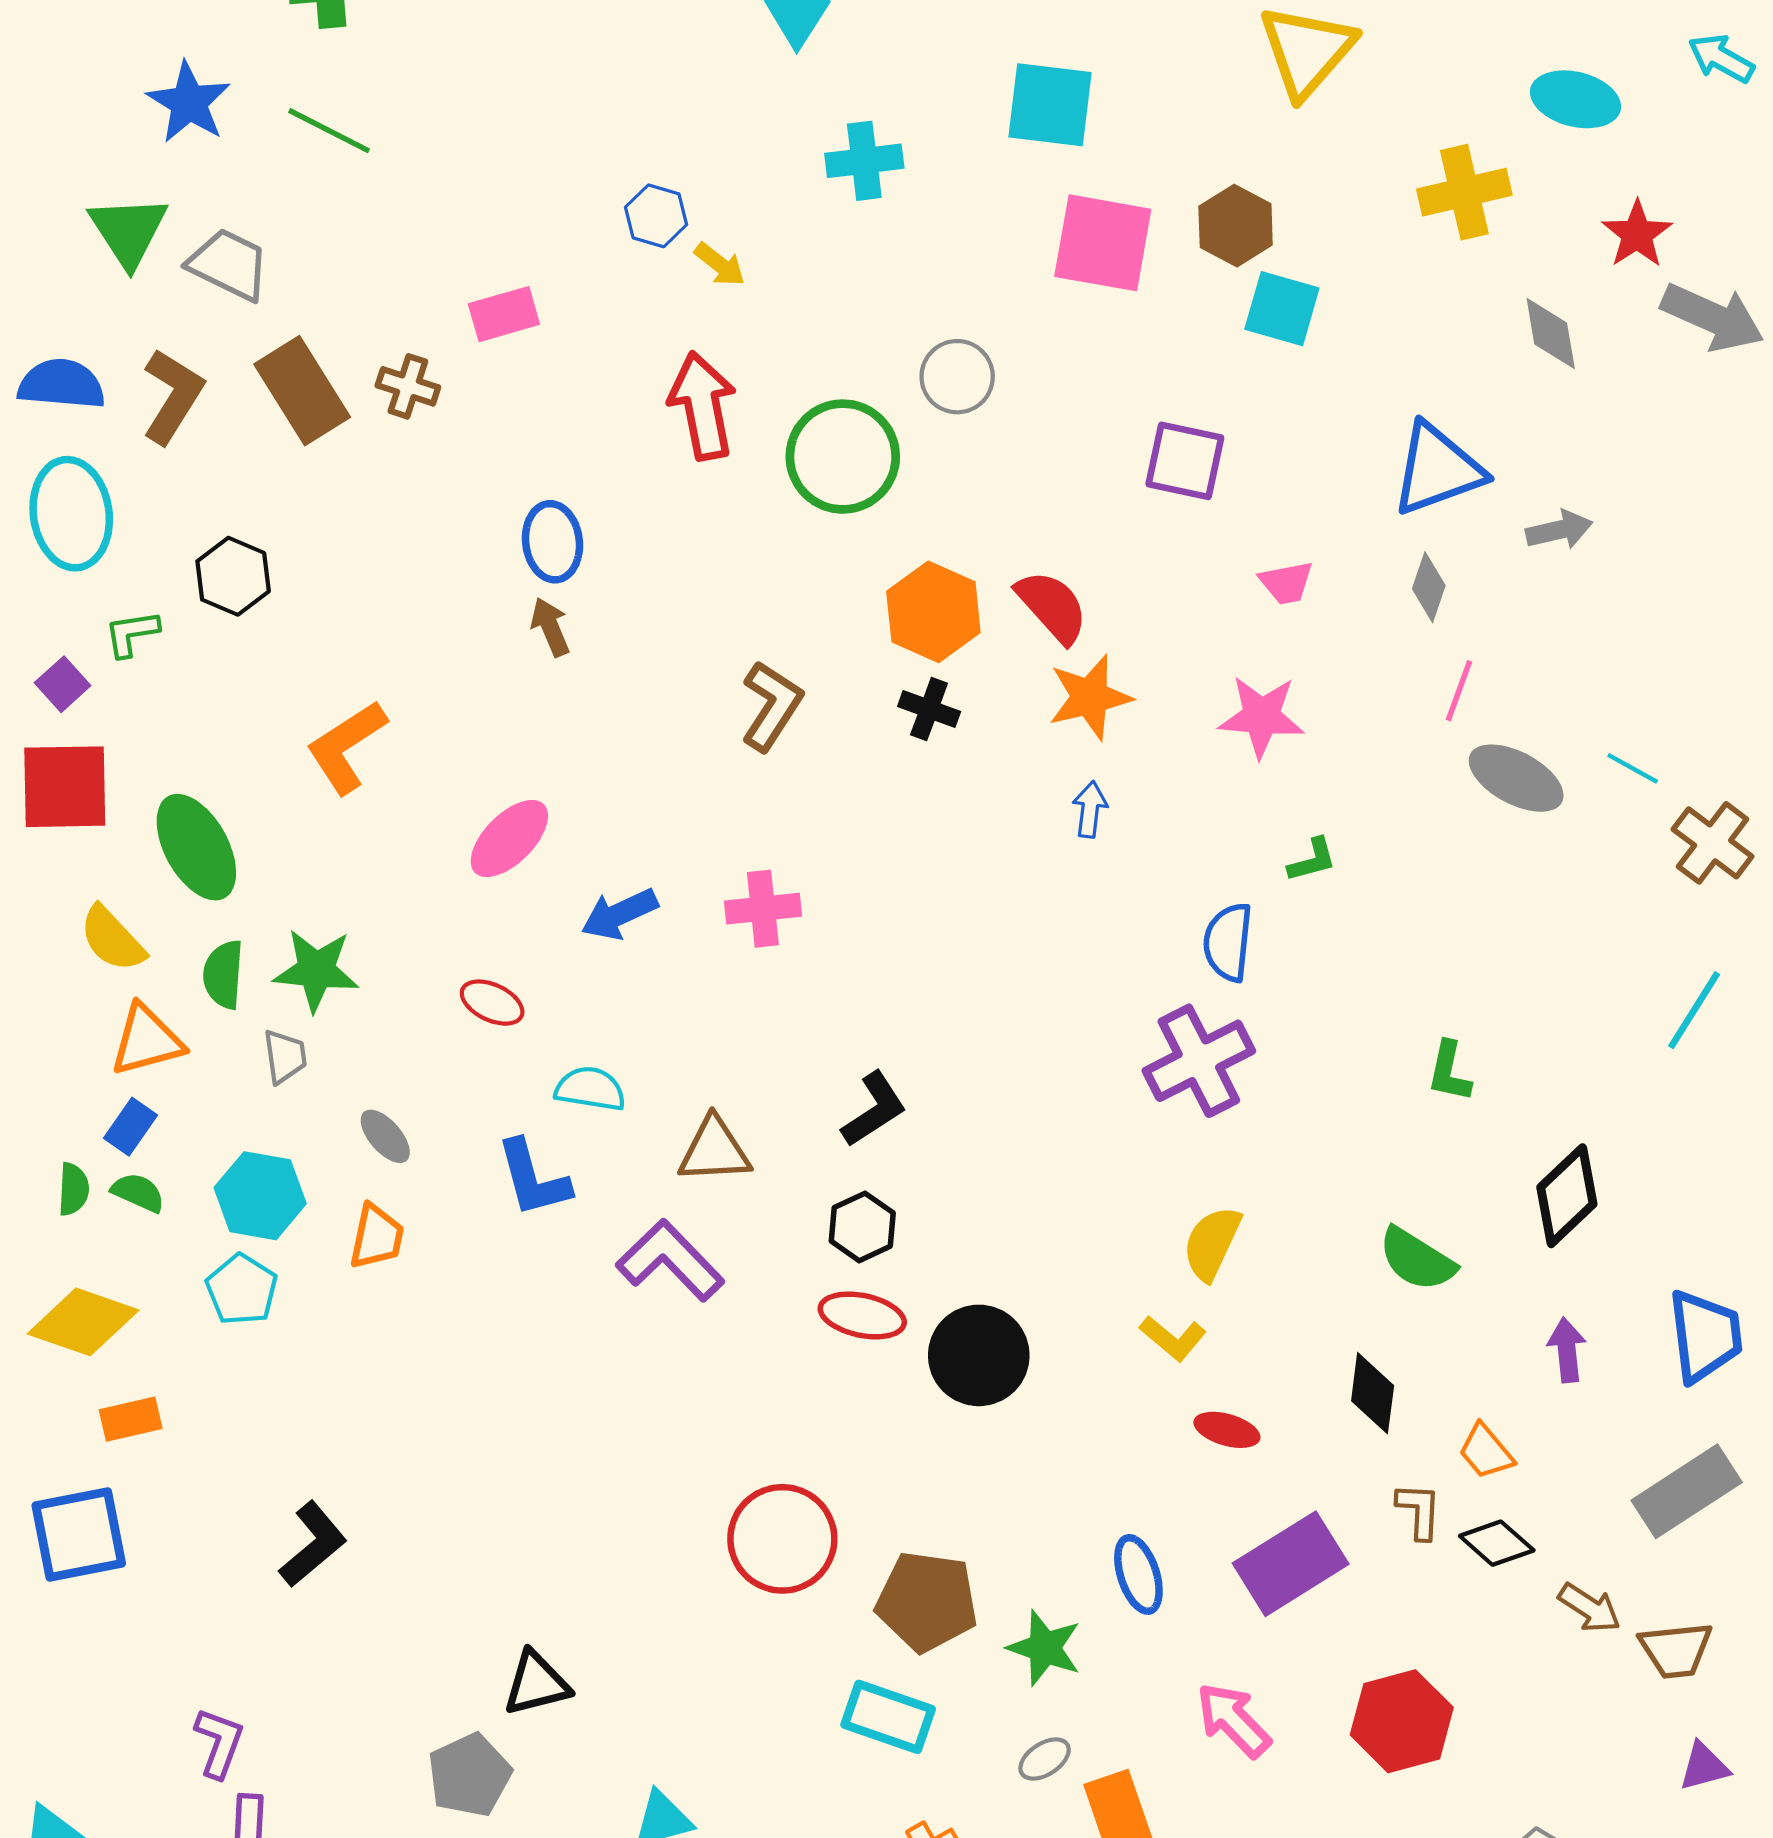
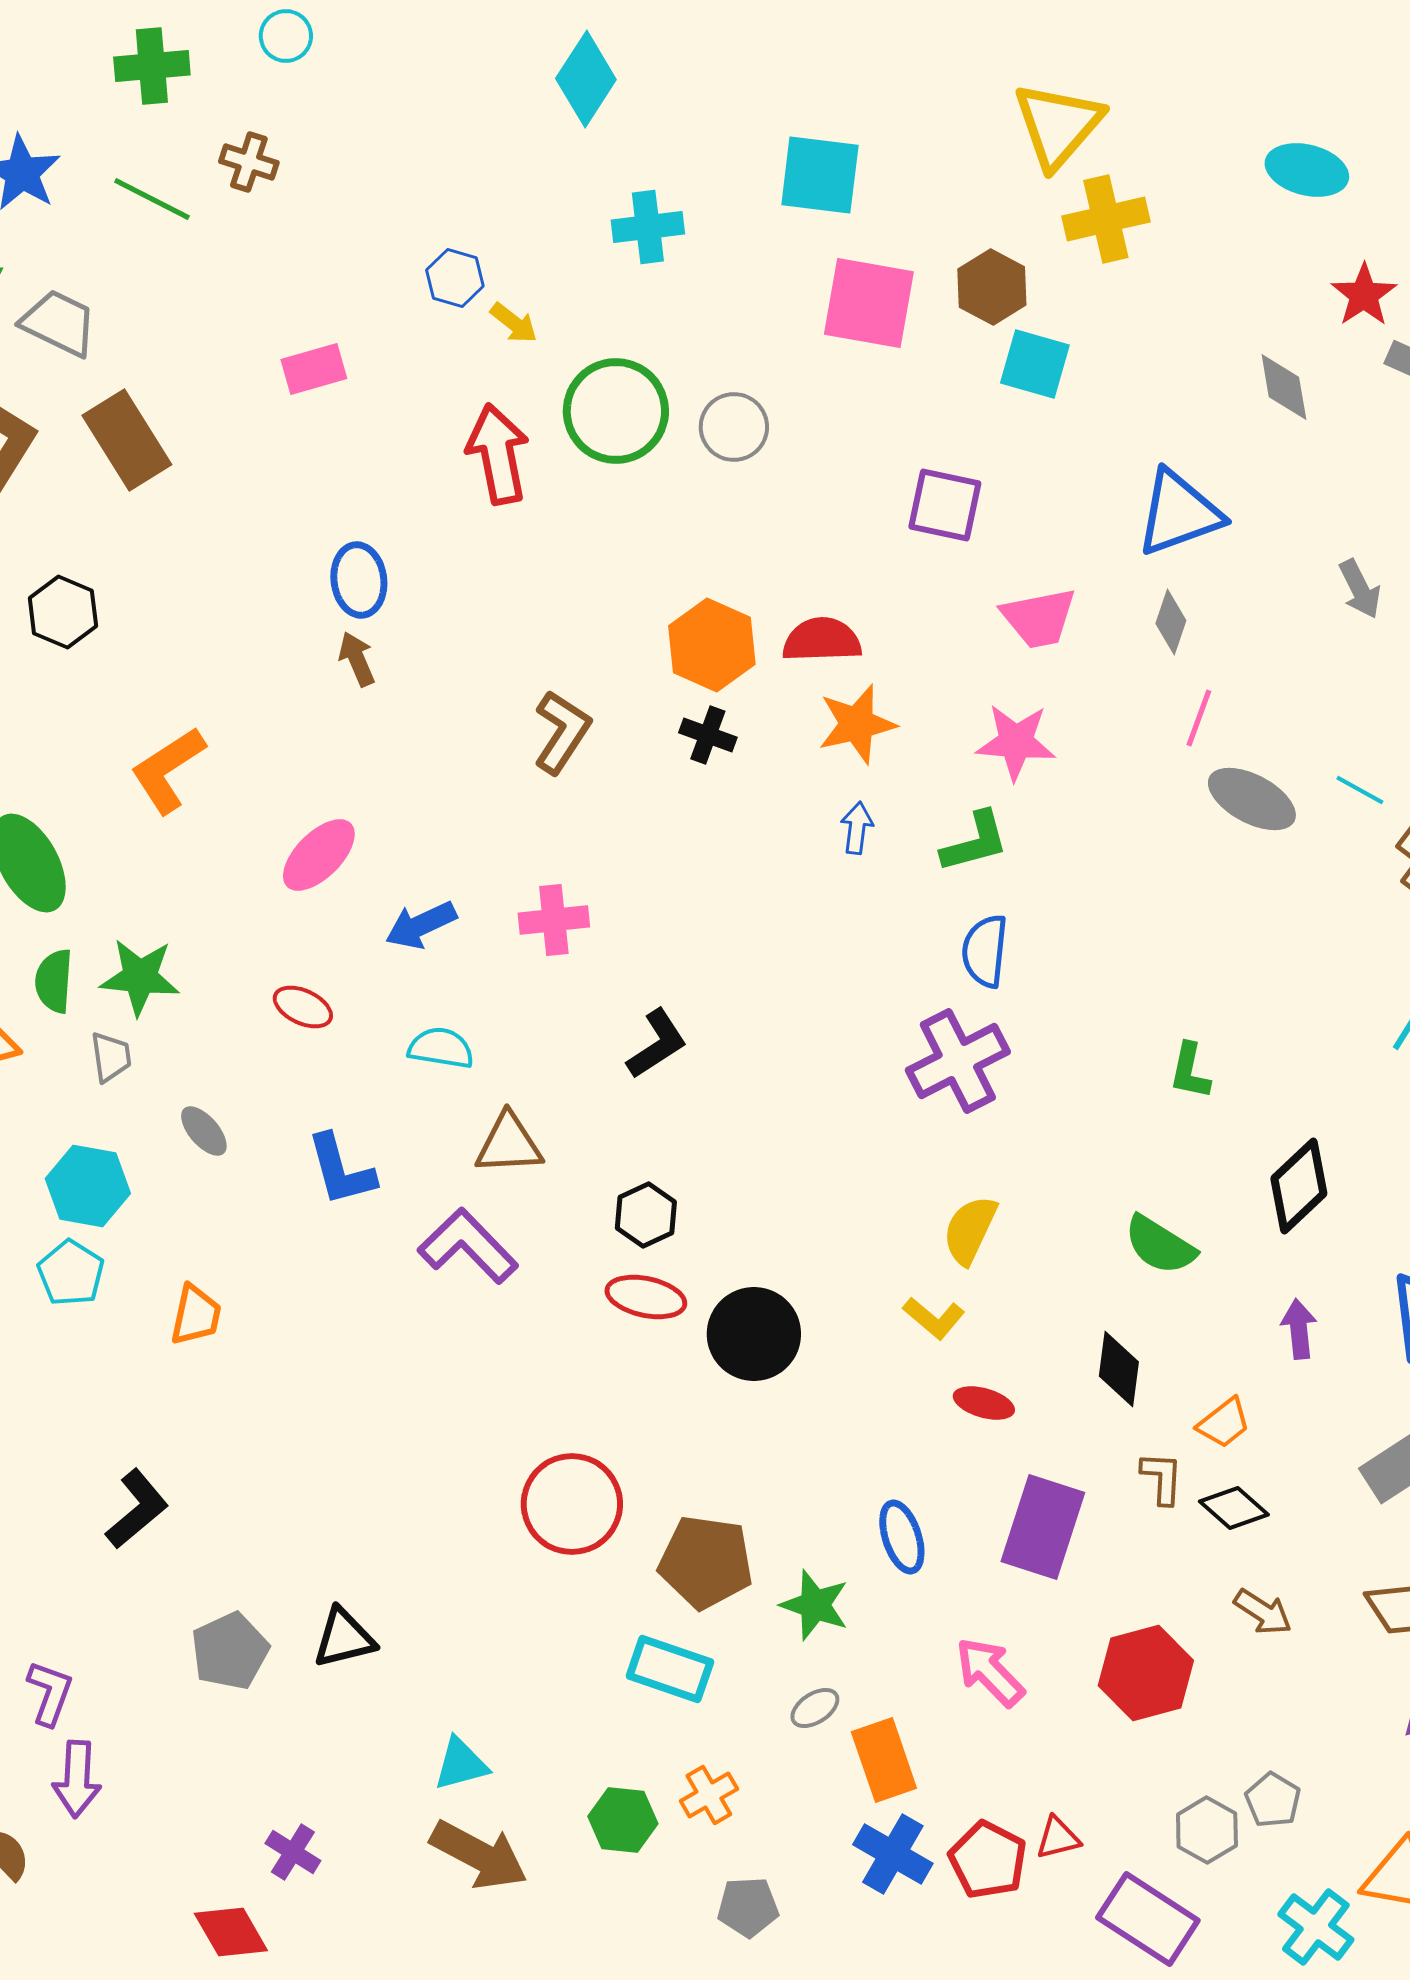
yellow cross: (1464, 192) -> (1106, 219), moved
brown cross: (408, 386) -> (249, 162), moved
green circle: (843, 457) -> (616, 411), moved
gray arrow: (1559, 530) -> (1360, 589), moved, turned 76
pink trapezoid: (1286, 583) -> (1039, 618), size x1.5
red semicircle: (1052, 607) -> (822, 640), turned -50
green L-shape: (1312, 860) -> (975, 842), moved, size x1.5
cyan semicircle: (590, 1089) -> (441, 1048), moved
black L-shape: (874, 1109) -> (657, 1044), moved
orange trapezoid: (377, 1237) -> (196, 1315), moved
orange trapezoid: (1486, 1451) -> (1224, 1423), turned -88
purple rectangle: (1291, 1564) -> (1043, 1527), turned -40
brown arrow: (1590, 1608) -> (1263, 1612), moved
gray pentagon: (469, 1775) -> (230, 1651), moved

